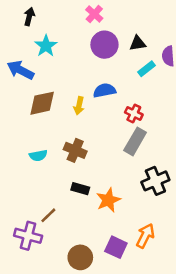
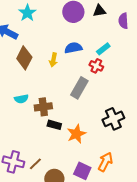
cyan rectangle: (147, 69) -> (103, 49), moved
brown diamond: (42, 103) -> (24, 58), turned -50
gray rectangle: (135, 141) -> (79, 88), moved
brown cross: (75, 150) -> (43, 107), moved, turned -30
brown line: (48, 215) -> (35, 164), moved

